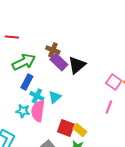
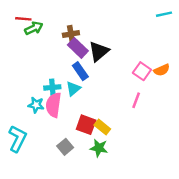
brown cross: (53, 50) -> (71, 34), turned -32
green arrow: (24, 62) -> (34, 28), moved, size x0.7
blue rectangle: (27, 82) -> (80, 71), moved, turned -63
cyan cross: (37, 96) -> (52, 87), turned -32

